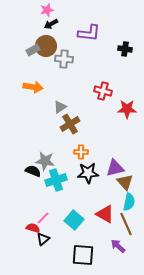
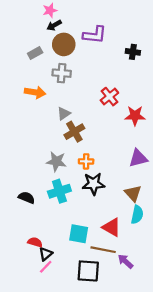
brown circle: (46, 46) -> (64, 44), moved
gray cross: (64, 59) -> (62, 73), moved
red cross: (103, 91) -> (109, 97), turned 36
gray star: (45, 161) -> (56, 161), moved
purple triangle: (115, 168) -> (138, 158), moved
black semicircle: (33, 171) -> (27, 198), moved
pink line: (43, 218) -> (46, 267), moved
cyan square: (74, 220) -> (79, 234), turned -30
brown line: (126, 224) -> (103, 250), moved, turned -55

